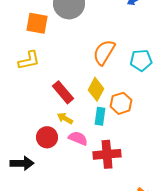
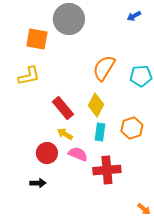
orange hexagon: (121, 103) -> (132, 128), moved
black arrow: (22, 163) -> (38, 183), moved, size x0.7

